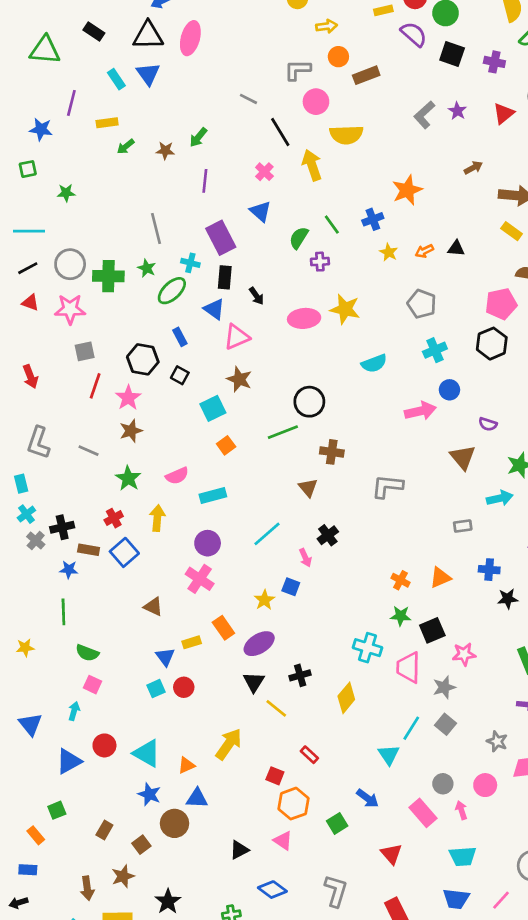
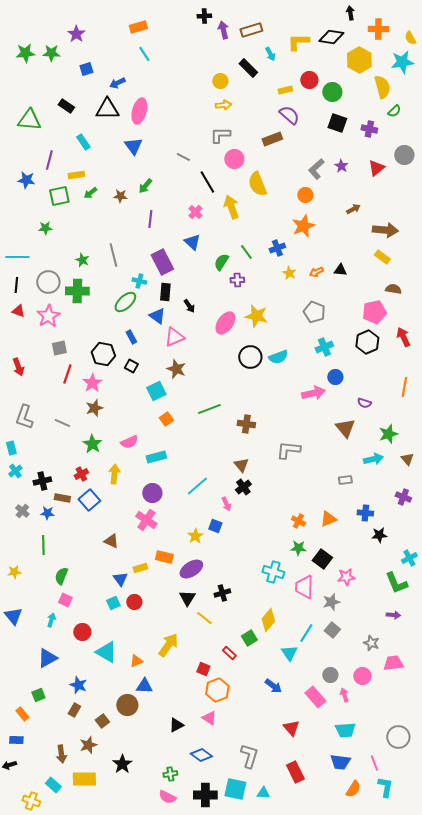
yellow arrow: (327, 26) -> (223, 105), moved
purple semicircle: (414, 34) -> (289, 115), moved
orange circle: (338, 57) -> (305, 195), moved
blue triangle: (148, 74) -> (133, 146), moved
yellow semicircle: (346, 135) -> (257, 184), turned 70
green square: (28, 169) -> (59, 196), moved, size x1.5
black line: (28, 268) -> (16, 285), turned -56
green star: (147, 268) -> (82, 260), moved
pink star: (70, 309) -> (48, 316), turned -30
pink ellipse: (304, 318) -> (225, 323), turned -50
black circle: (309, 402) -> (250, 357), moved
brown triangle: (308, 488) -> (241, 465), moved
gray cross: (36, 541) -> (22, 511), moved
orange rectangle: (223, 628) -> (164, 557), turned -42
black square: (432, 630) -> (322, 559), turned -30
green semicircle: (87, 653) -> (61, 576), turned 90
yellow diamond: (346, 698) -> (268, 620), moved
blue triangle: (30, 724) -> (13, 616), moved
red circle: (104, 745) -> (82, 632), moved
blue star: (149, 794) -> (78, 685), moved
green square: (337, 823) -> (249, 638), moved
pink line: (501, 900) -> (374, 763), turned -63

